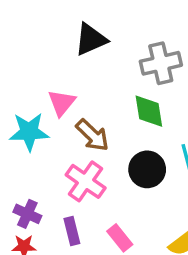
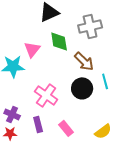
green diamond: (149, 111) -> (59, 41), moved
brown arrow: (92, 135) -> (84, 61), moved

